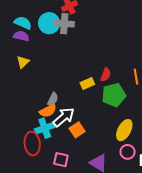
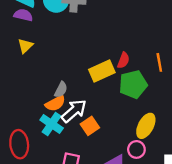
yellow rectangle: (87, 84) -> (102, 71), size x1.5
cyan cross: (45, 128) -> (52, 124), turned -36
red ellipse: (32, 143) -> (19, 144), moved
pink circle: (128, 152) -> (136, 149), moved

